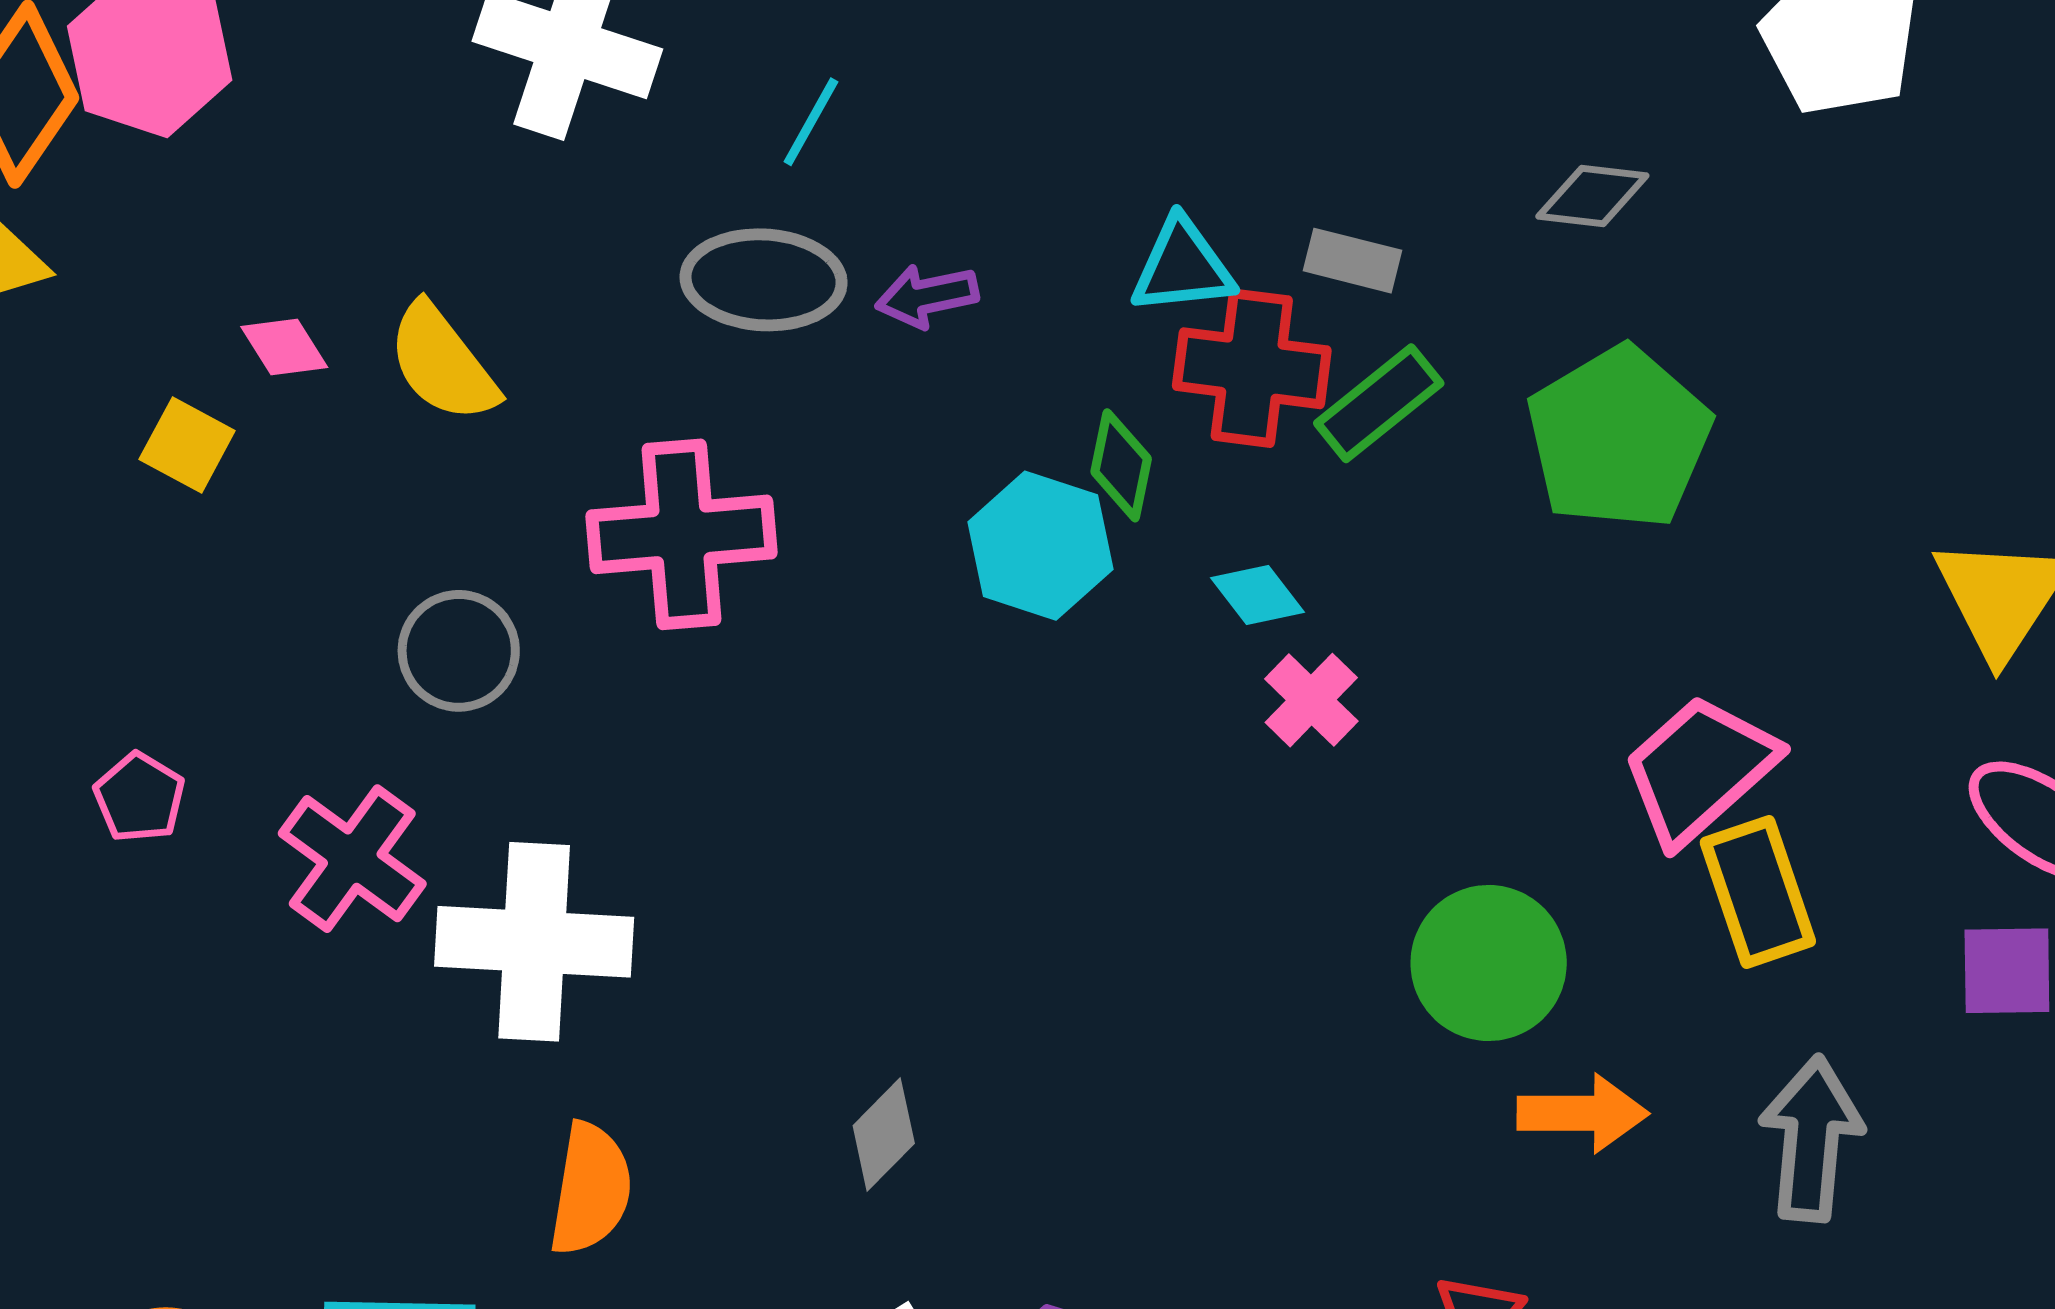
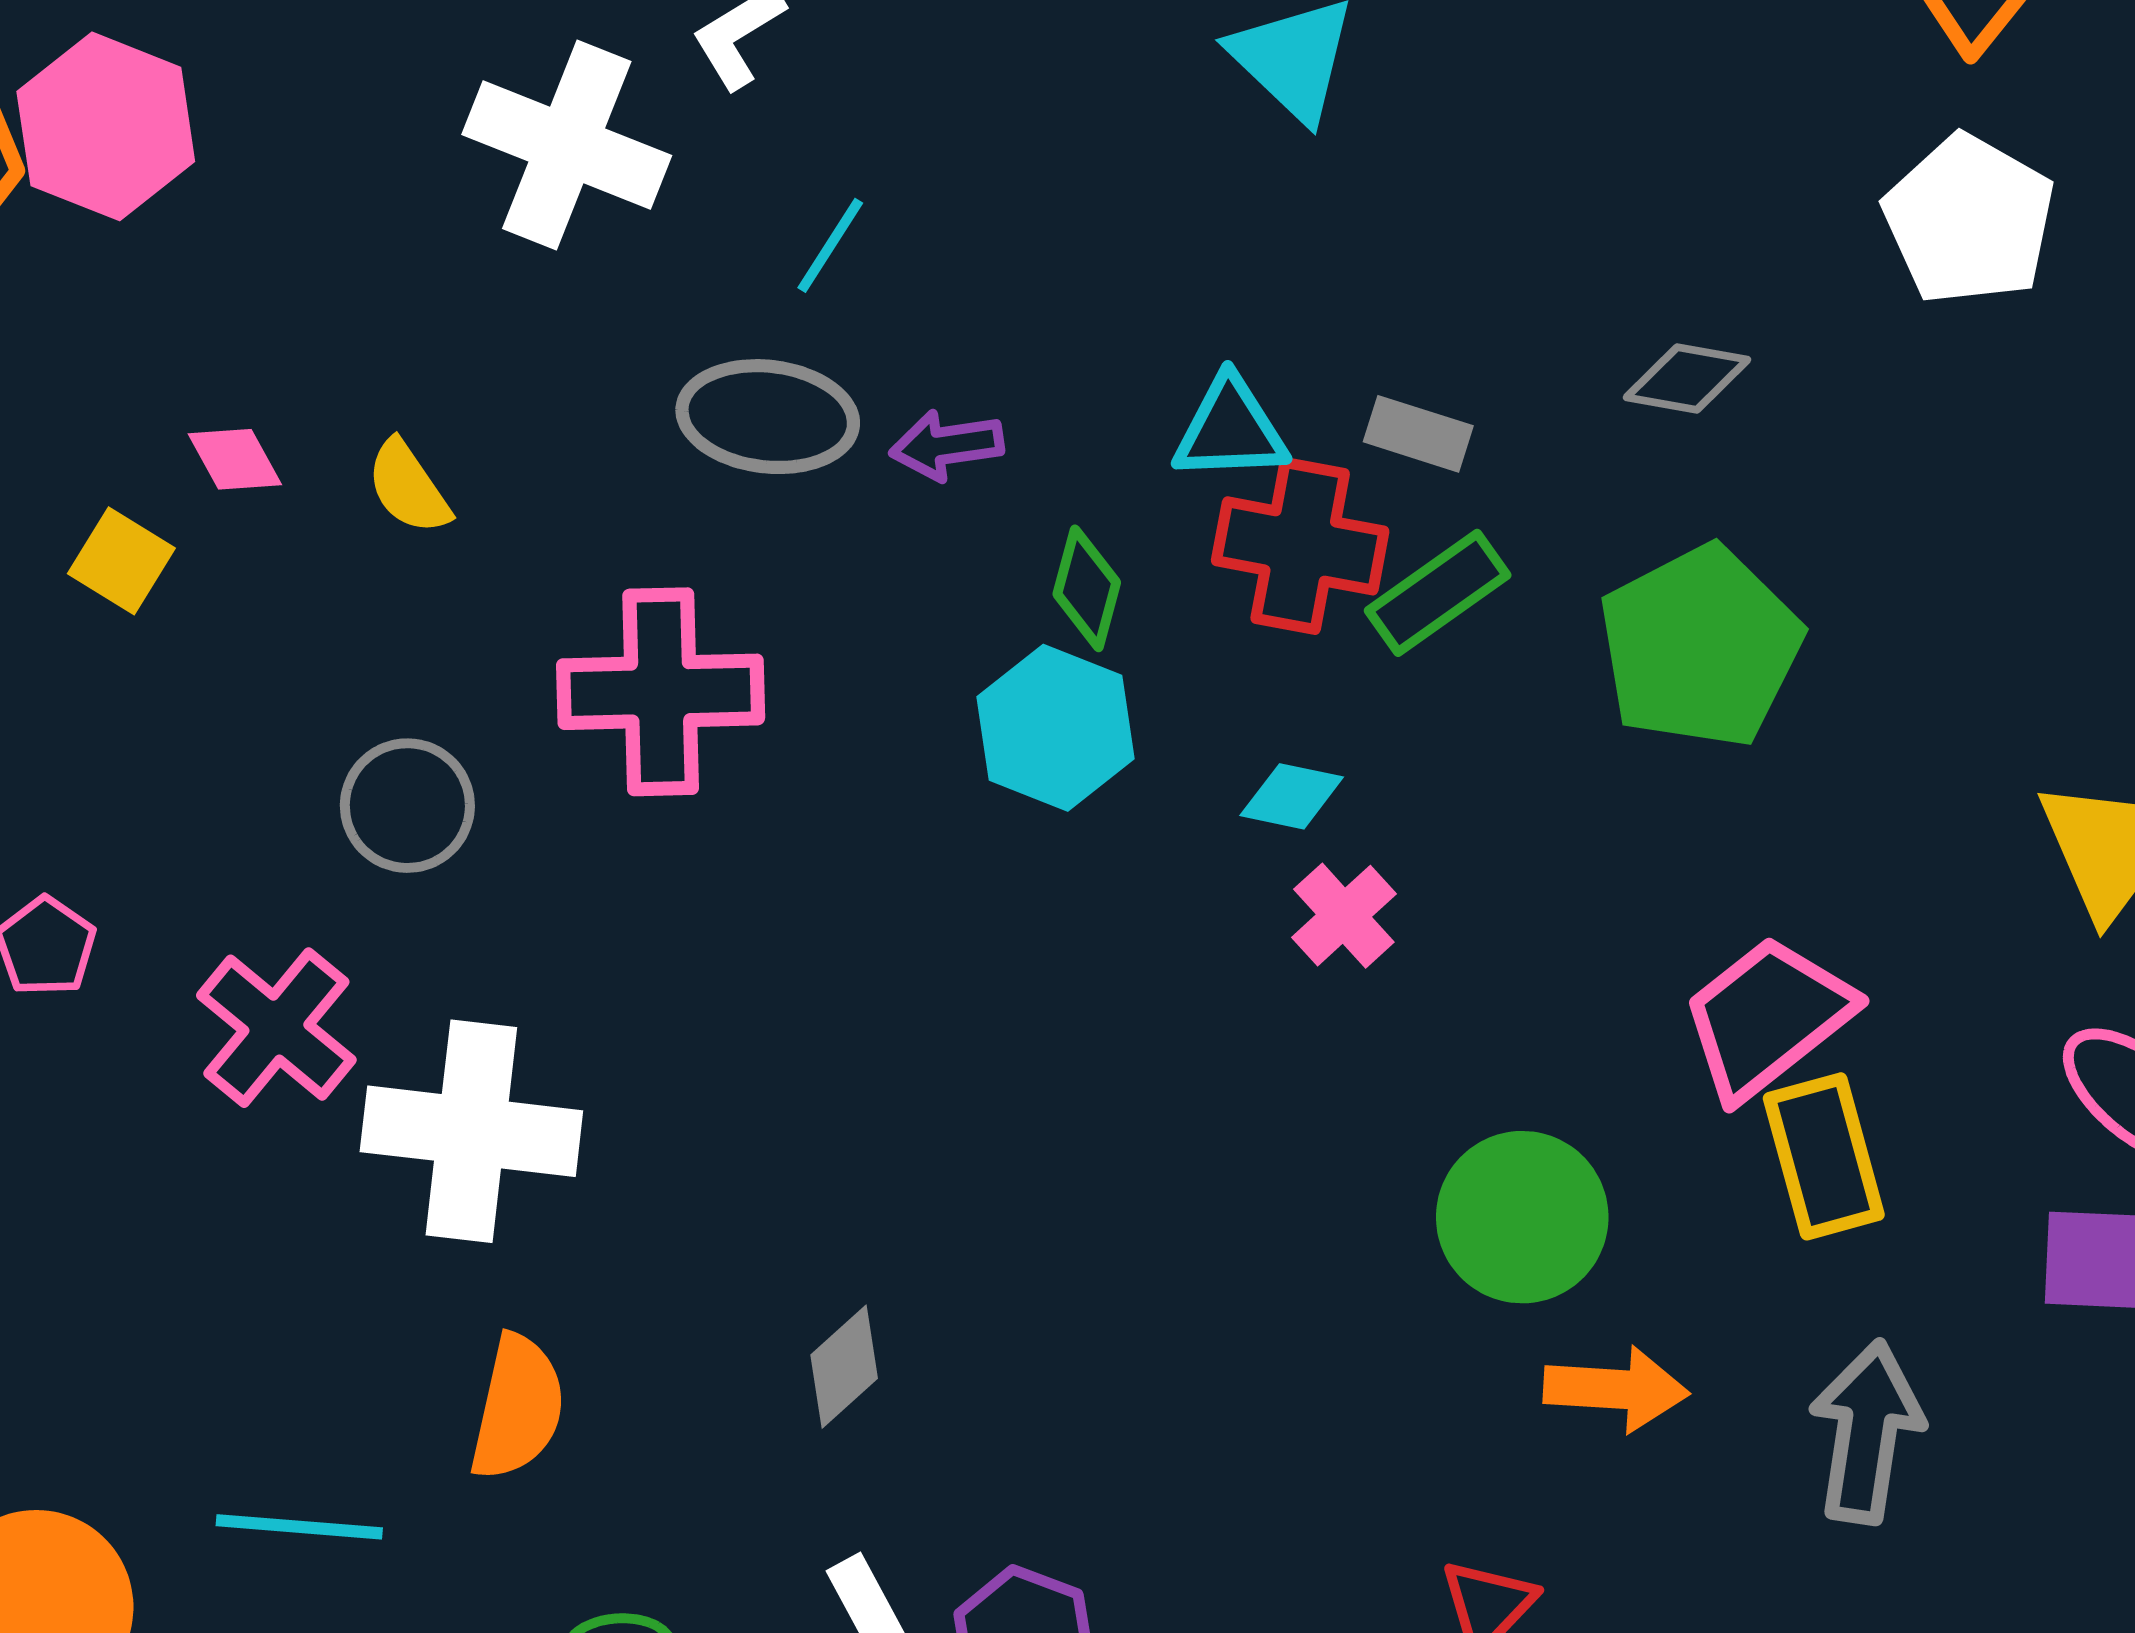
yellow semicircle: (442, 363) -> (408, 487), size x0.7
green diamond: (1121, 465) -> (1087, 588), moved
cyan diamond: (1258, 595) -> (1292, 796), turned -44

